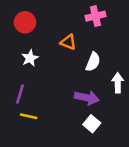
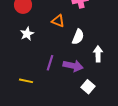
purple line: (20, 94) -> (50, 63), moved
white square: (92, 124) -> (88, 87), moved

